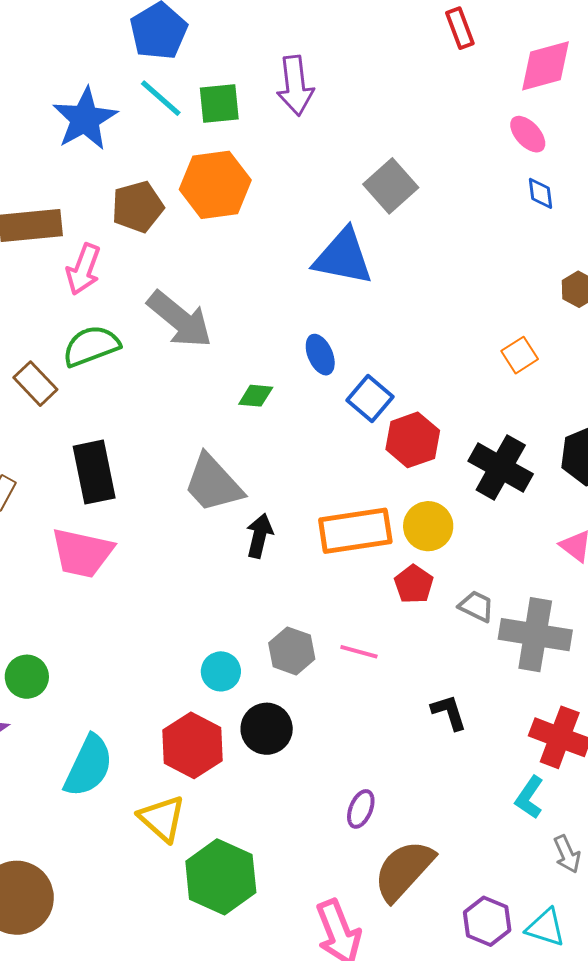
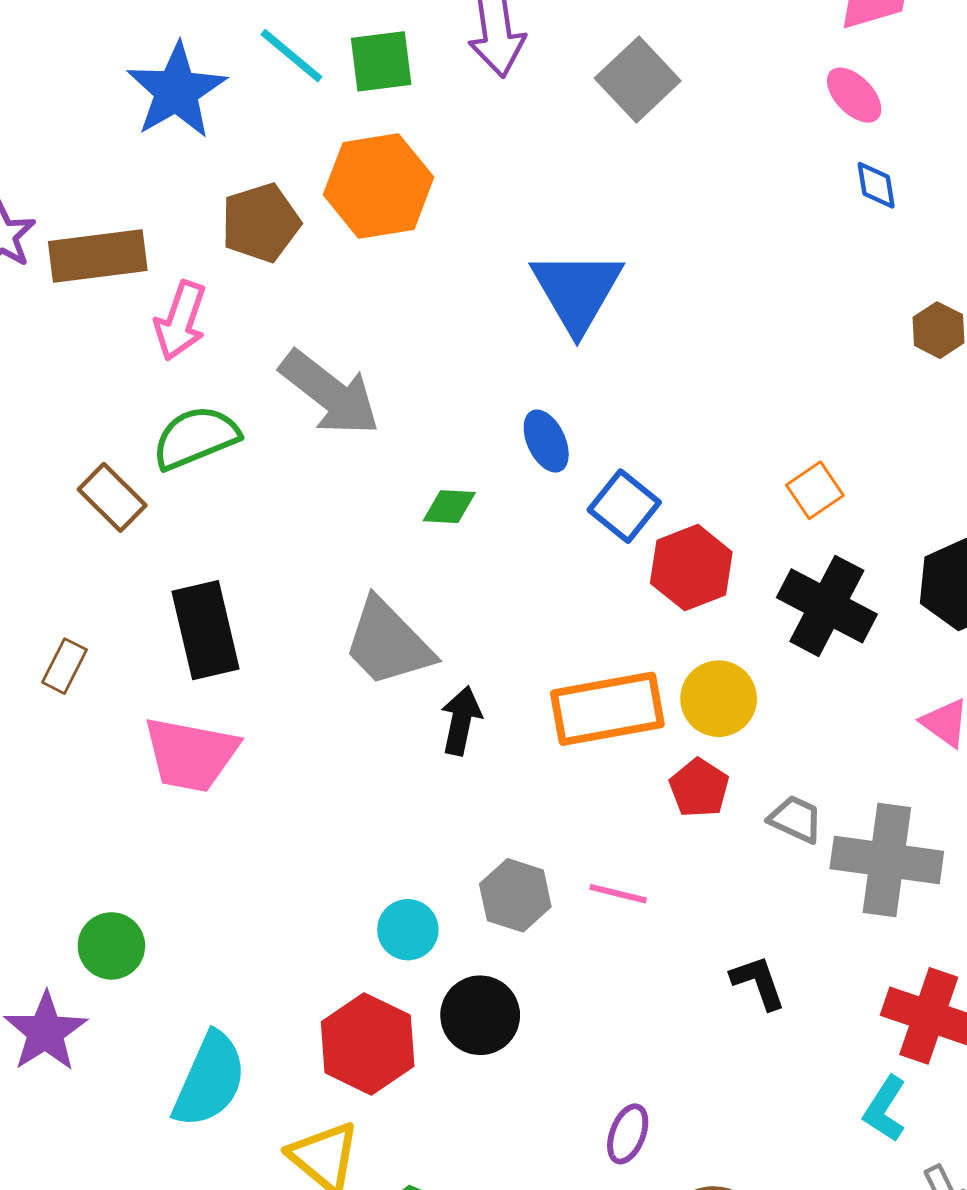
gray square: (391, 186) -> (638, 79), moved
blue triangle: (343, 257) -> (577, 291), turned 50
orange square: (520, 355) -> (815, 490), moved

